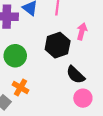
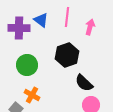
pink arrow: (82, 31) -> (90, 27), moved

